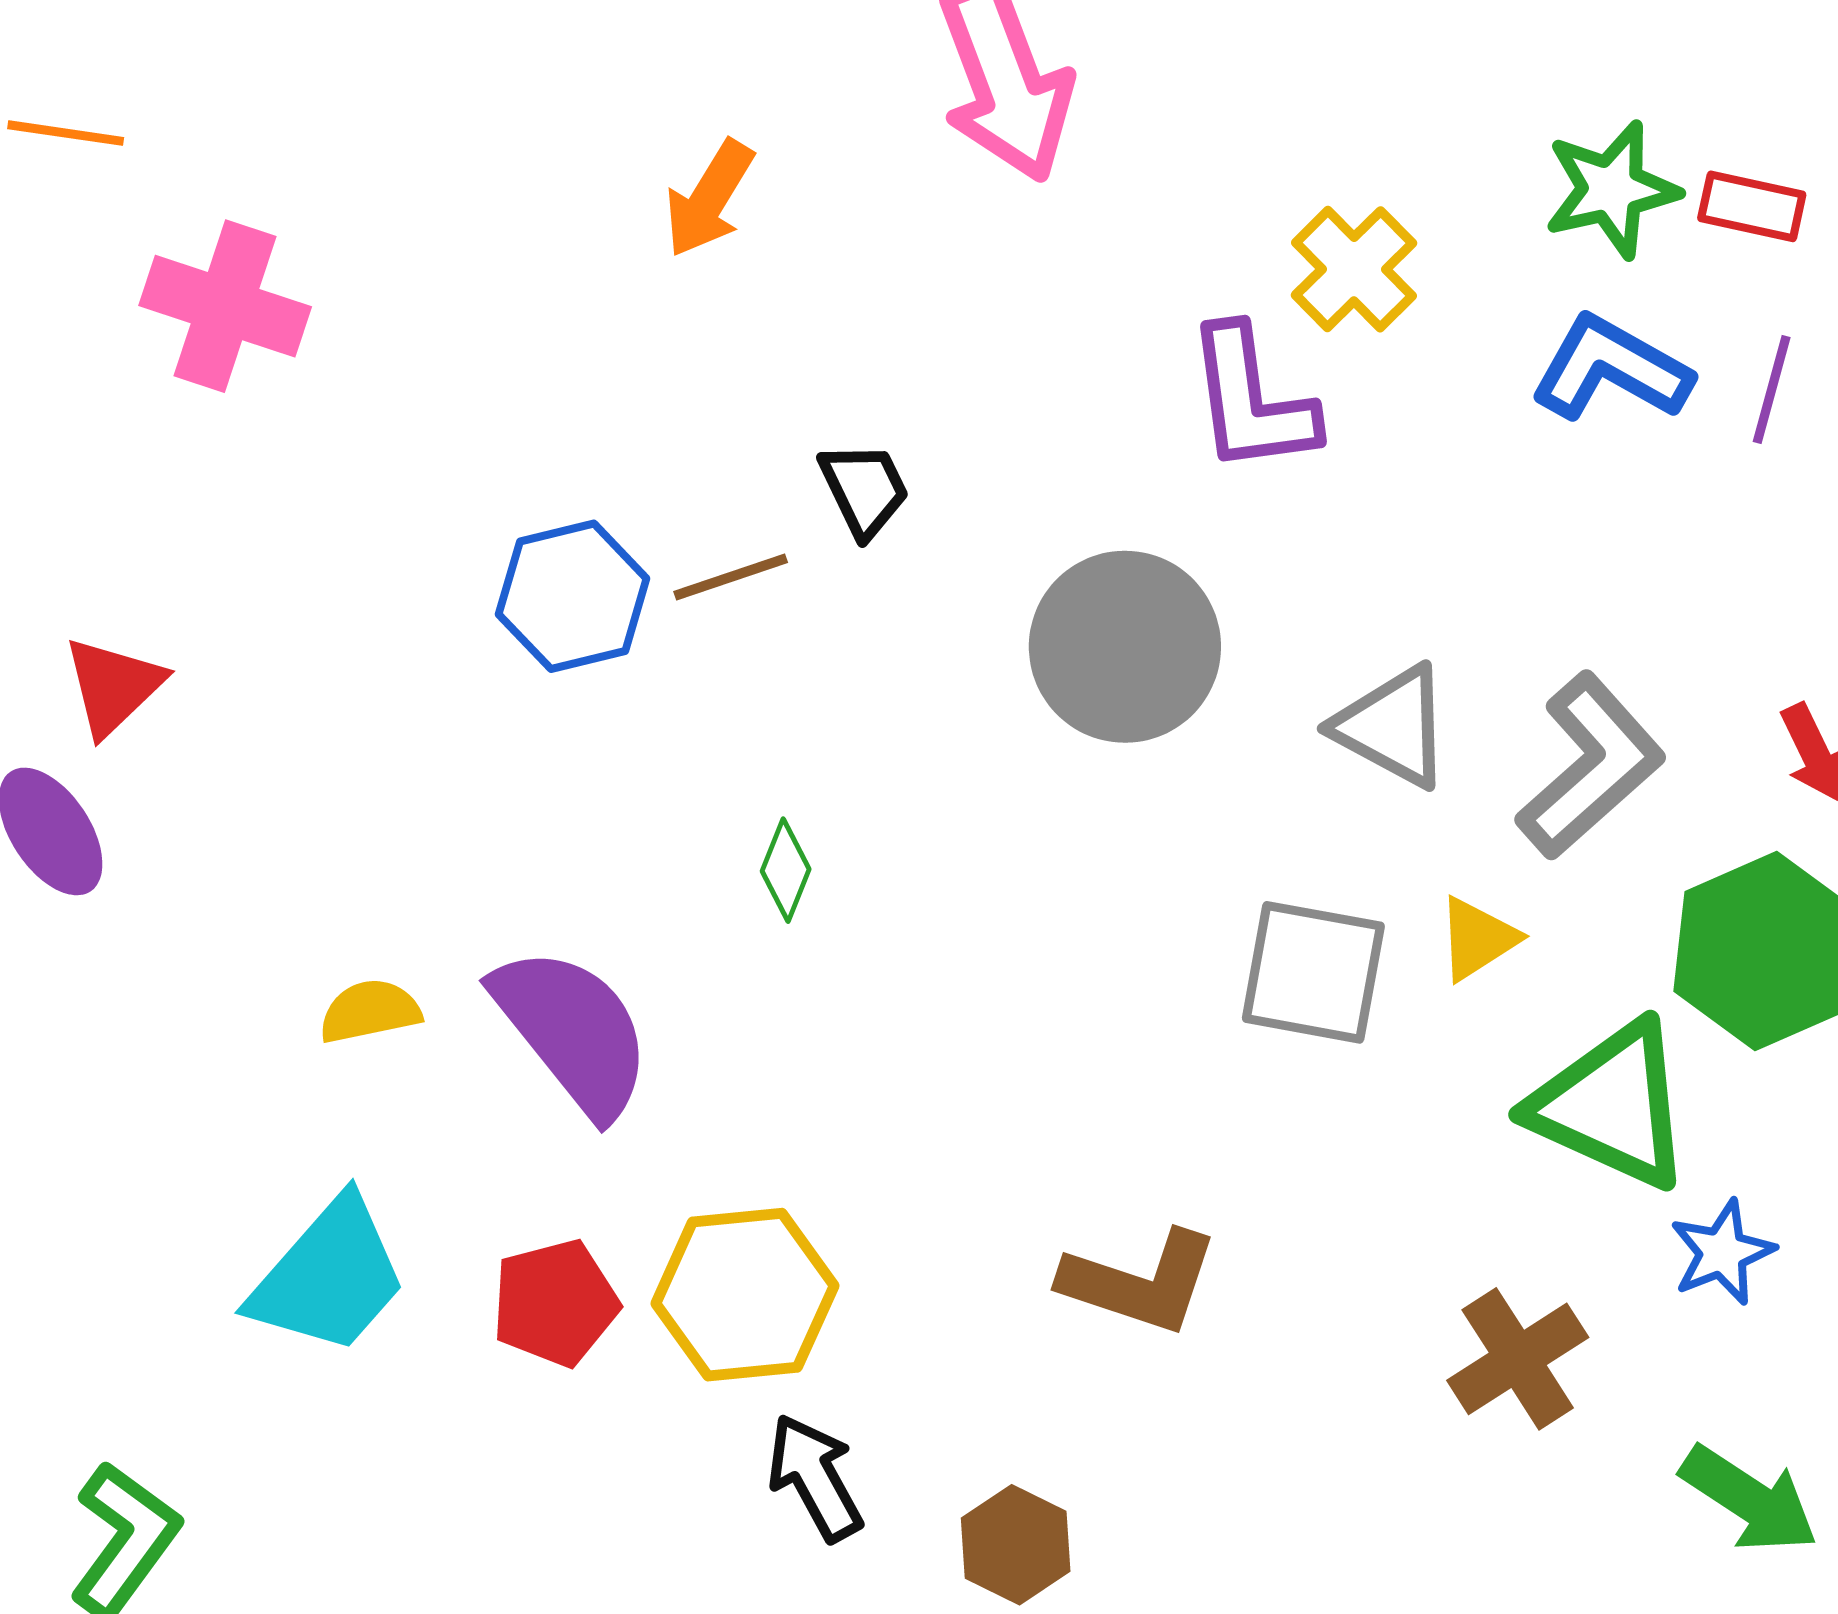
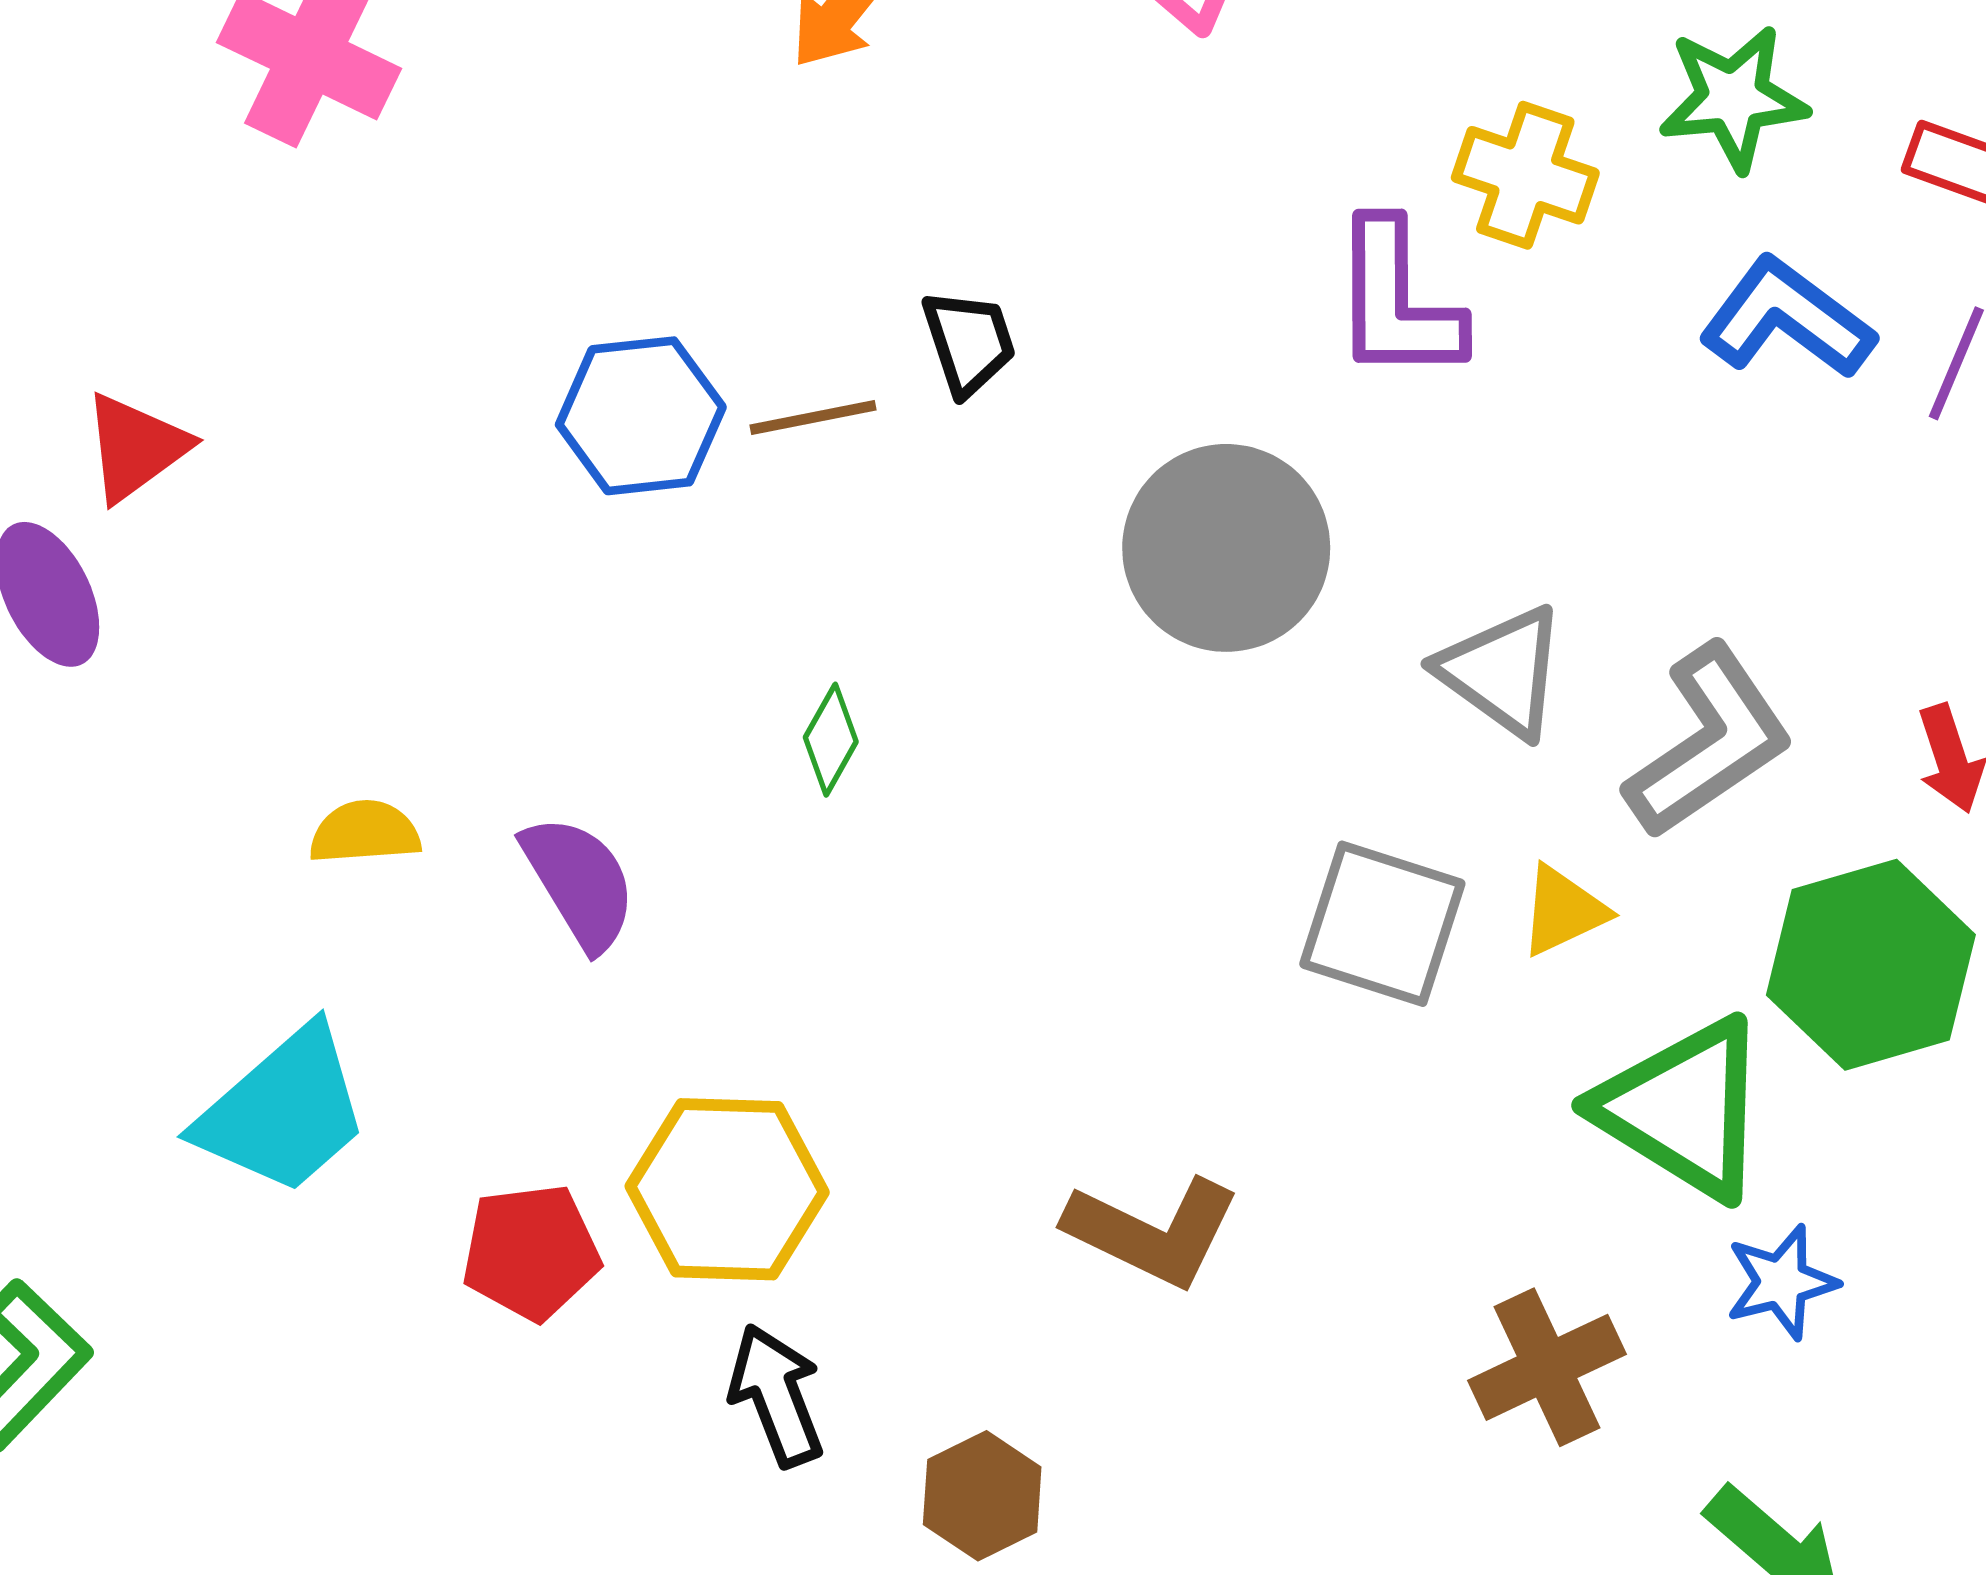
green star: (1611, 189) -> (1733, 98), moved
yellow cross: (1354, 269) -> (1525, 175), turned -34
purple semicircle: (573, 1031) -> (579, 882), size x0.7
red pentagon: (555, 1303) -> (531, 1252), moved

